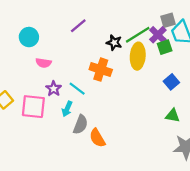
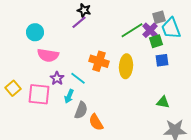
black star: (114, 43) -> (84, 10), moved
yellow ellipse: (138, 56) -> (126, 66), moved
pink semicircle: (43, 63) -> (48, 55), size x1.5
blue square: (171, 82) -> (162, 60), moved, turned 32

